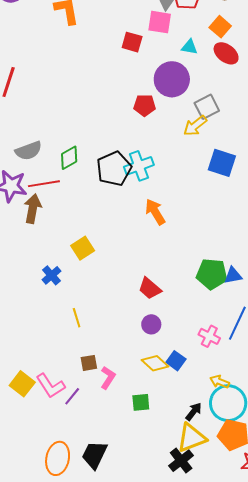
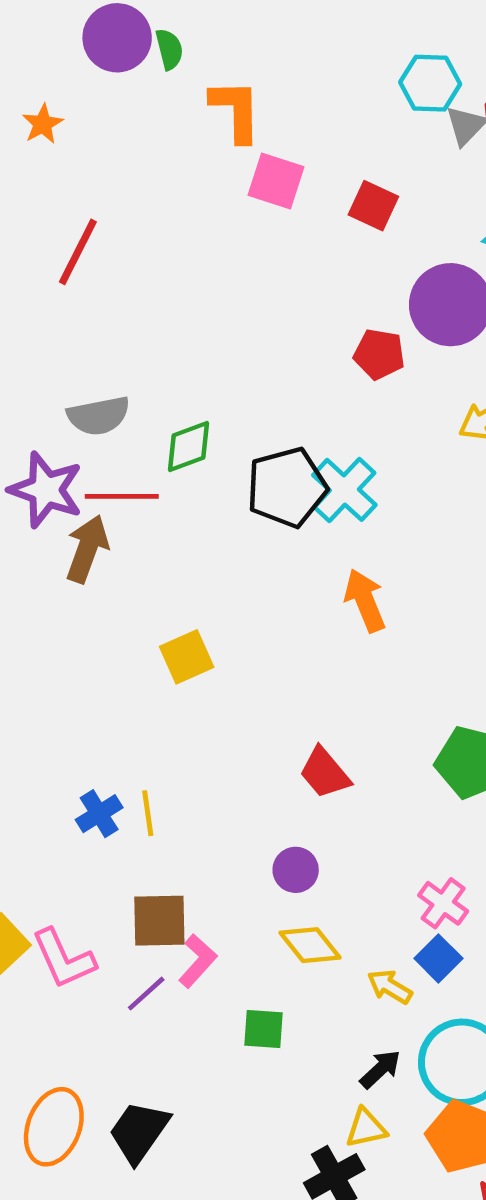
pink square: (160, 22) -> (276, 181), moved
cyan cross: (139, 166) -> (344, 490), turned -36
blue cross: (52, 275) -> (99, 814), moved
purple circle: (151, 324) -> (296, 870), moved
blue square: (176, 361) -> (438, 958), moved
brown square: (89, 363) -> (159, 921), size x1.5
yellow arrow: (220, 382) -> (390, 987), moved
purple line: (72, 396) -> (146, 994), moved
yellow triangle: (191, 438) -> (366, 1128), size x0.6

